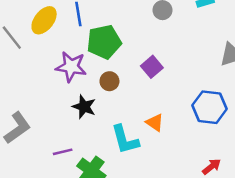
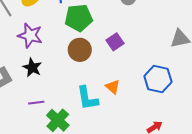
purple star: (71, 67) -> (30, 35), moved
brown circle: (109, 81) -> (80, 50), size x1.5
black star: (84, 107) -> (32, 68), moved

